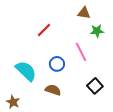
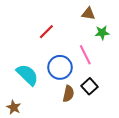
blue circle: (57, 64) -> (60, 67), size x1.5
black square: (95, 86) -> (89, 86), moved
brown semicircle: (53, 90) -> (68, 94), moved, turned 84

